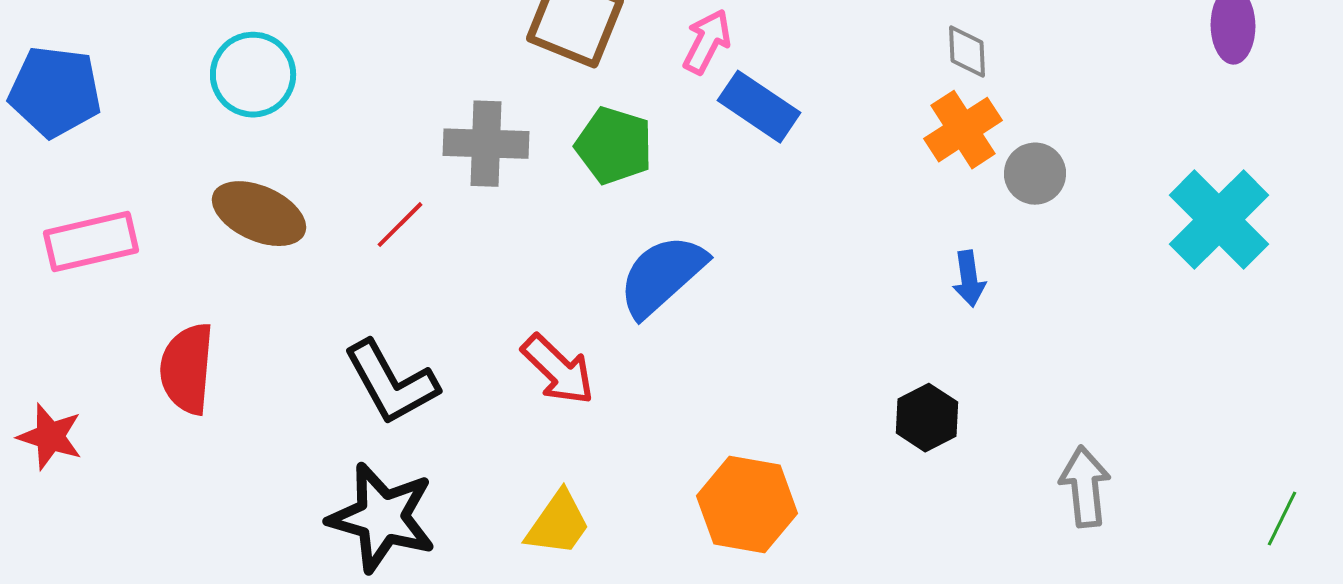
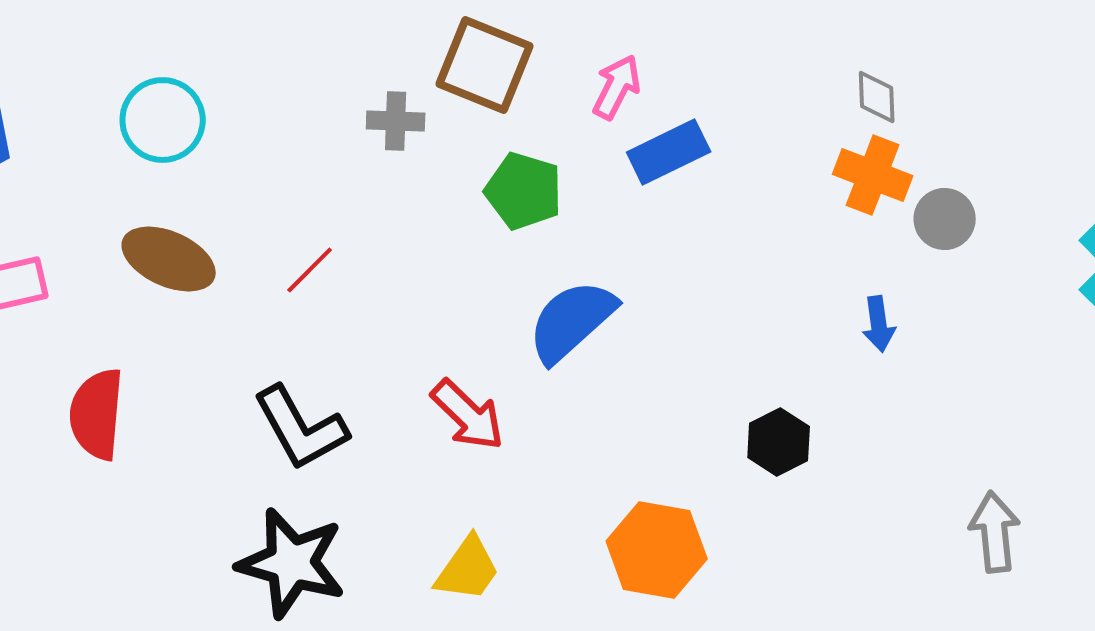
blue rectangle: (759, 107) -> (669, 152), turned -60
orange cross: (963, 130) -> (873, 175), turned -36
gray cross: (486, 144) -> (396, 121), moved, size x0.7
black hexagon: (927, 418) -> (779, 442), moved

